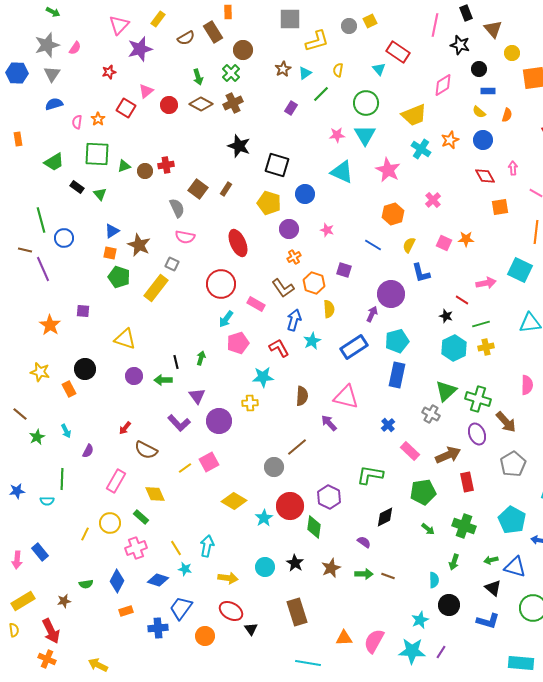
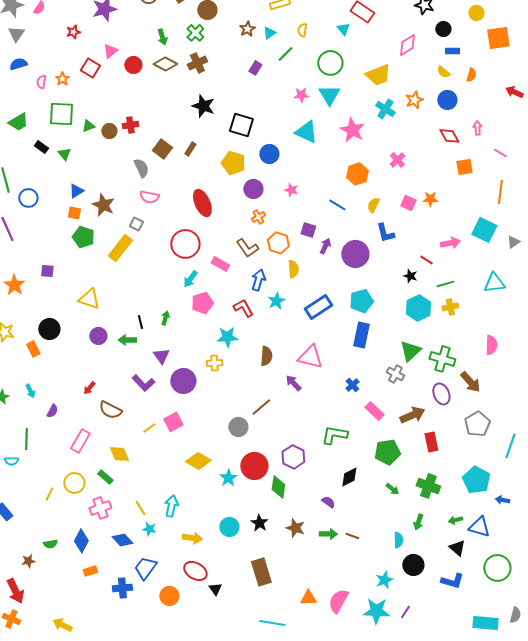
purple arrow: (372, 314) -> (325, 246), moved
brown star: (331, 568) -> (295, 528), turned -30
blue diamond: (158, 580) -> (122, 540), turned 30

